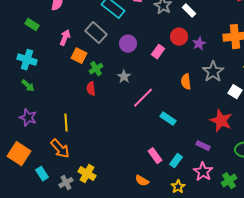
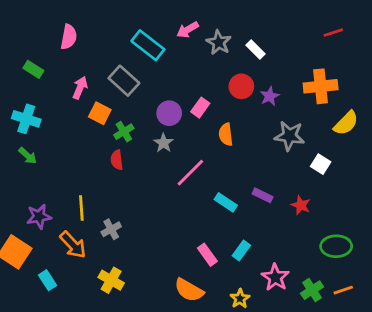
purple circle: (128, 44) -> (169, 113), moved
pink rectangle: (158, 52) -> (200, 108), moved
gray star: (213, 72) -> (289, 136), turned -30
orange semicircle: (186, 82) -> (226, 134), moved
purple star: (28, 118) -> (39, 217), moved, turned -30
red star: (221, 121) -> (301, 205), size x0.6
purple rectangle: (203, 146) -> (263, 195), moved
cyan rectangle: (176, 161) -> (241, 250), moved
orange semicircle: (142, 181) -> (189, 290), size x1.5
gray cross: (66, 183) -> (111, 229), moved

